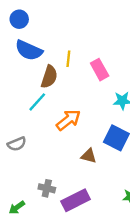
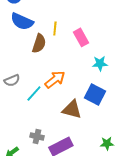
cyan line: (37, 102) -> (34, 93), moved
gray semicircle: (17, 144) -> (12, 80), moved
brown triangle: (89, 156) -> (72, 109), size x1.5

